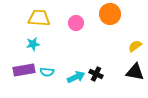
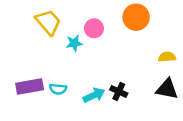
yellow trapezoid: (39, 18) -> (48, 22), turned 45
cyan star: (33, 44) -> (74, 43), moved
yellow semicircle: (135, 46) -> (167, 57), turned 32

